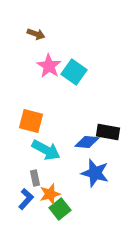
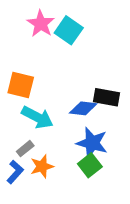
gray rectangle: (35, 178) -> (25, 149), turned 63
green square: (60, 209) -> (90, 165), moved

